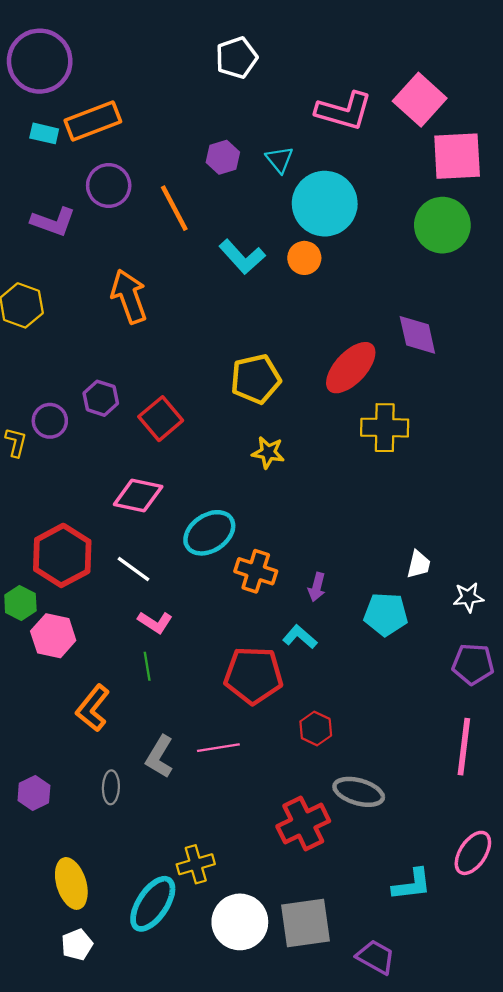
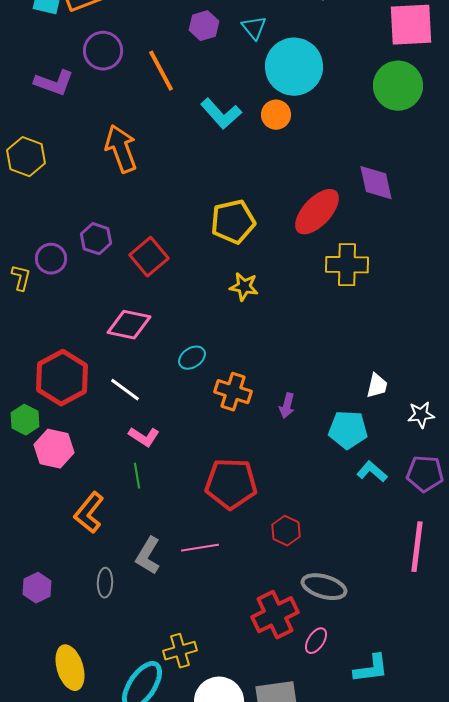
cyan ellipse: (209, 533) -> (192, 358), size x0.6
cyan L-shape: (300, 637) -> (372, 472), moved
pink ellipse: (473, 853) -> (316, 641), moved, size x0.7

